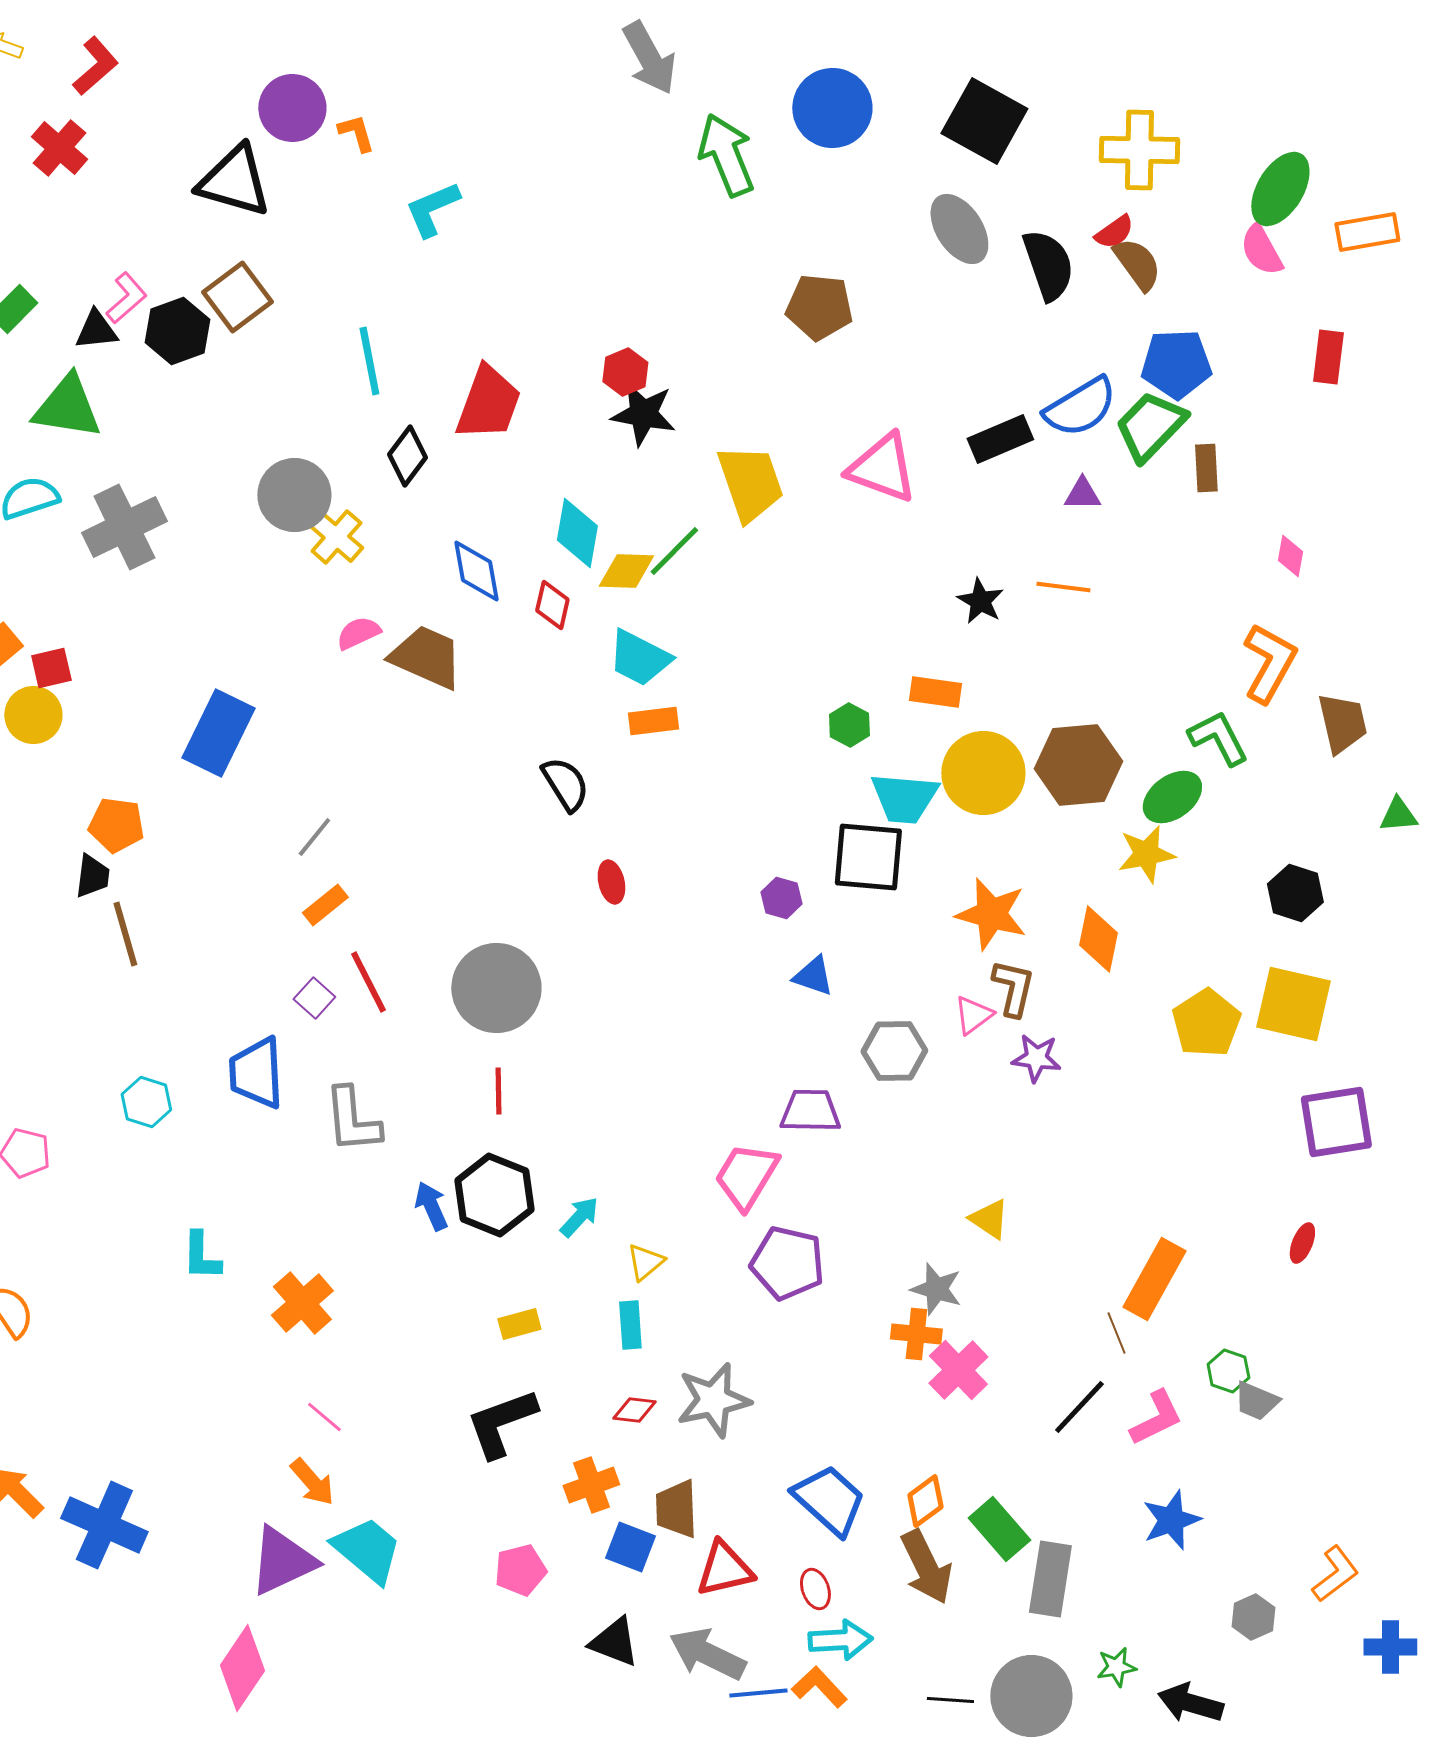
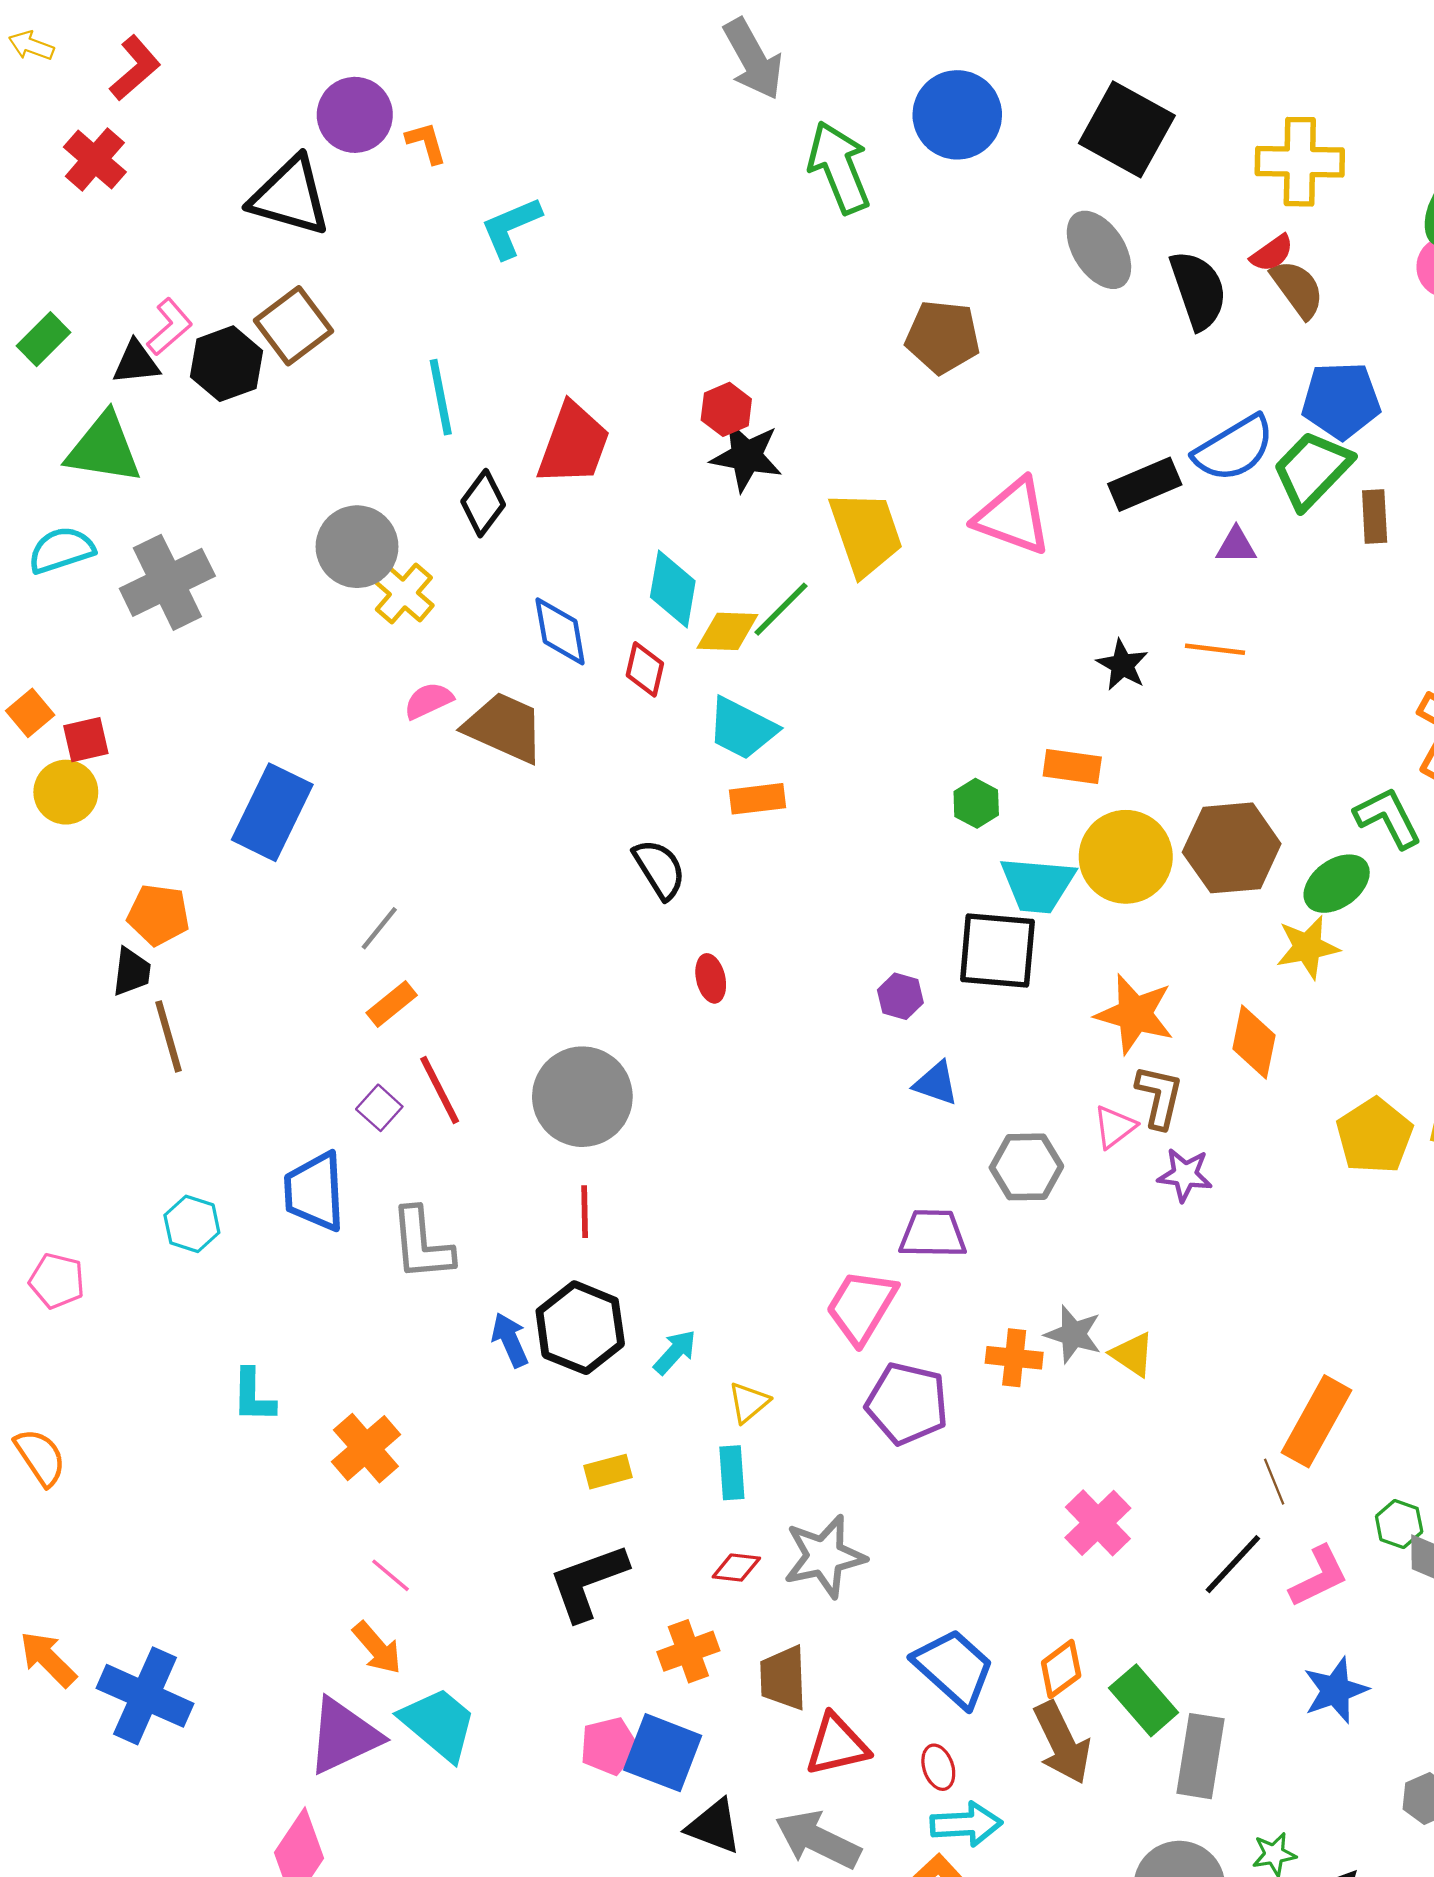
gray star: (936, 1289) -> (1073, 1334), moved
orange cross: (916, 1334) -> (1014, 1358), moved
blue square: (630, 1547) -> (663, 1753), moved, size x1.4

